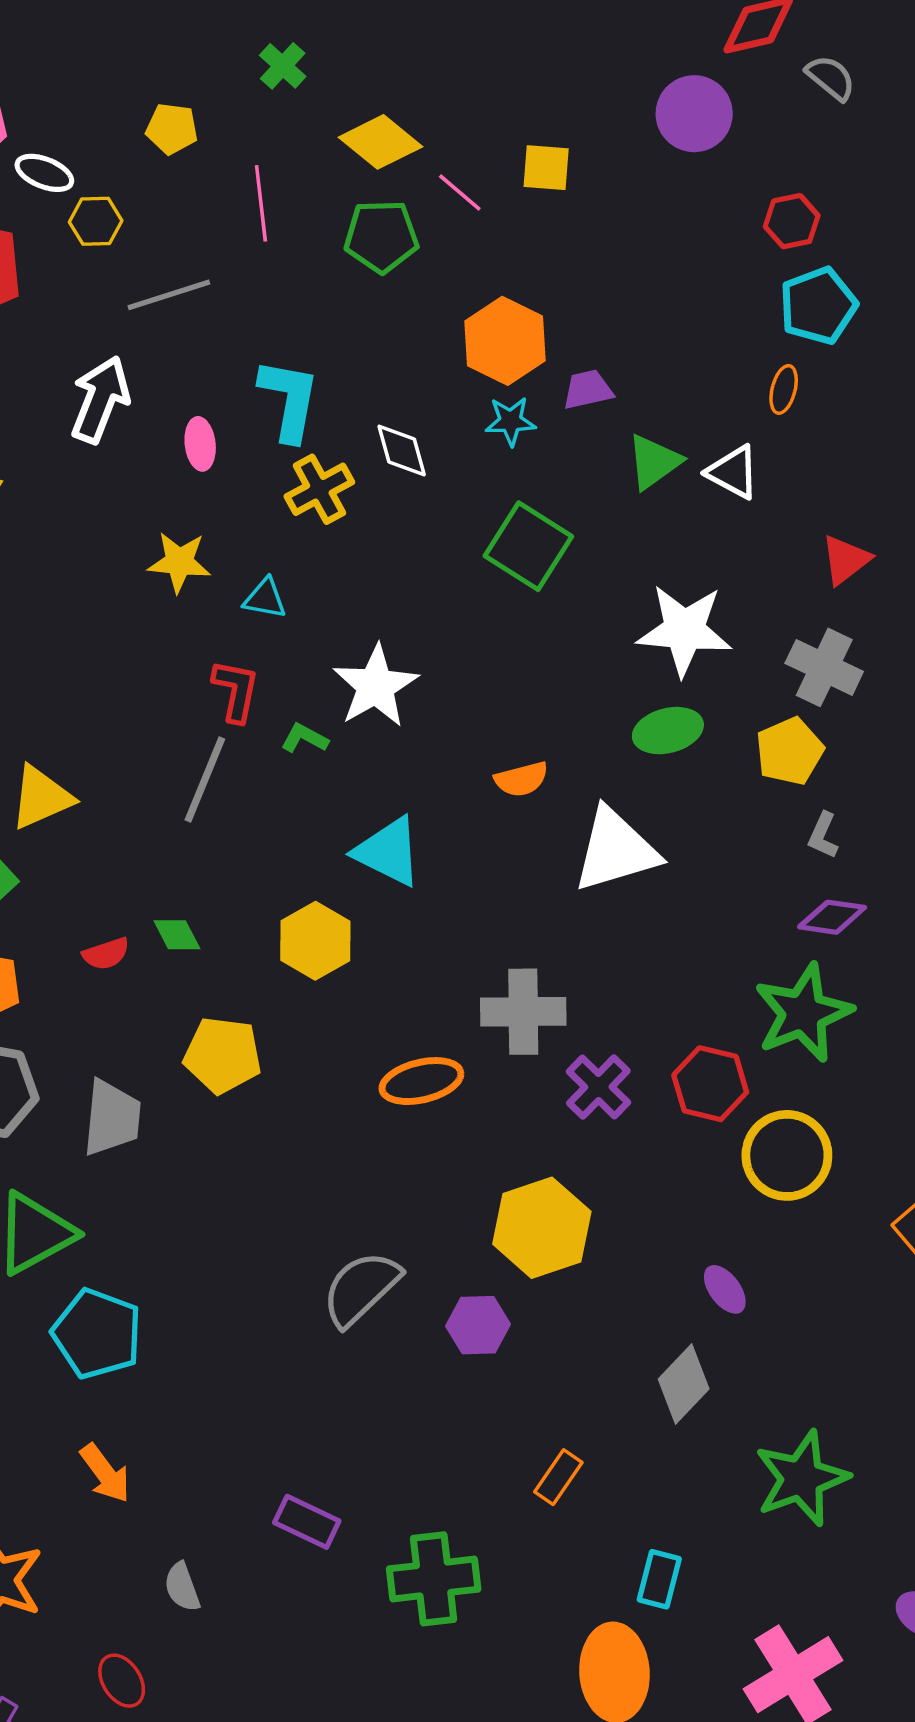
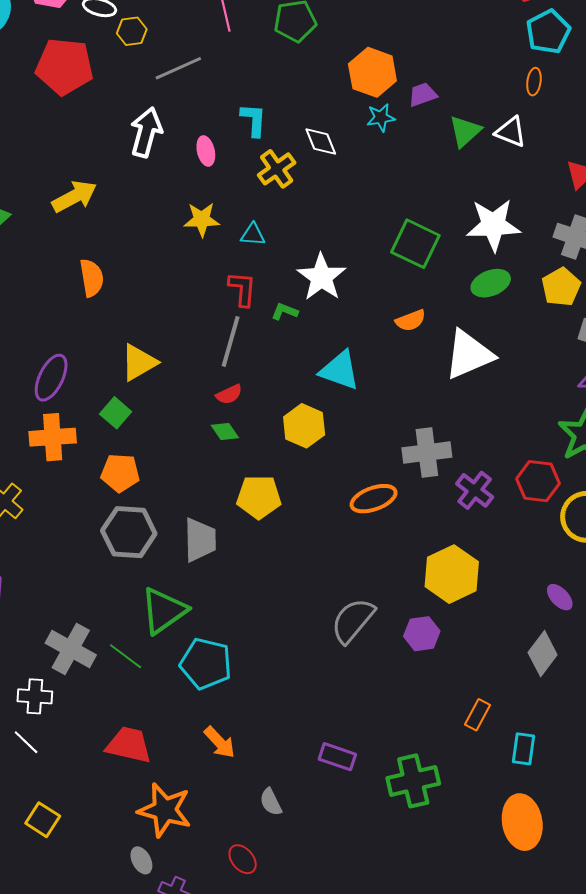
cyan L-shape: (289, 400) -> (254, 120), size x0.7
green square: (528, 546) -> (415, 244), moved
red semicircle: (106, 954) -> (229, 394), moved
cyan rectangle: (659, 1579) -> (524, 749), moved

